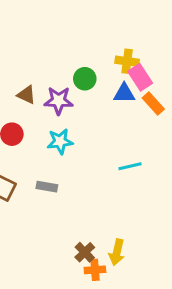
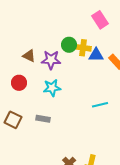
yellow cross: (127, 61) -> (83, 48), moved
pink rectangle: (140, 77) -> (100, 20), moved

